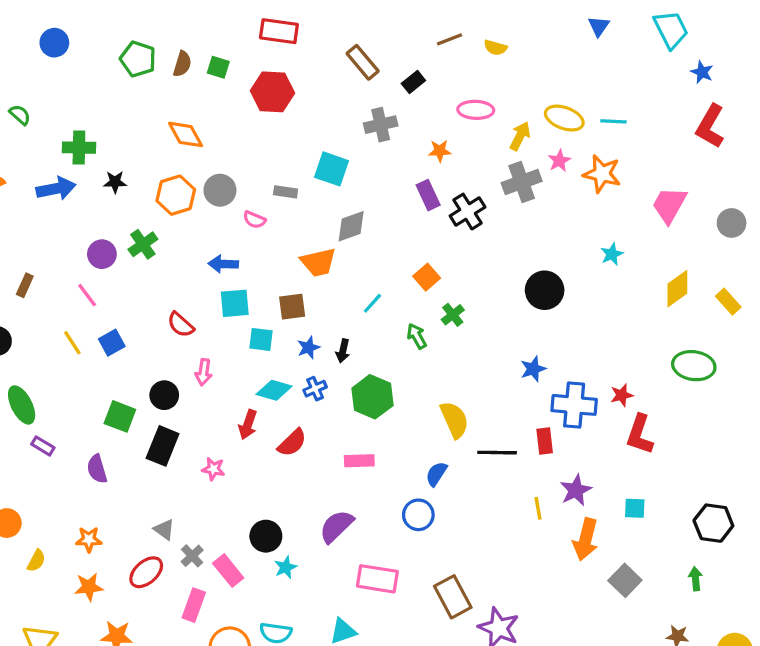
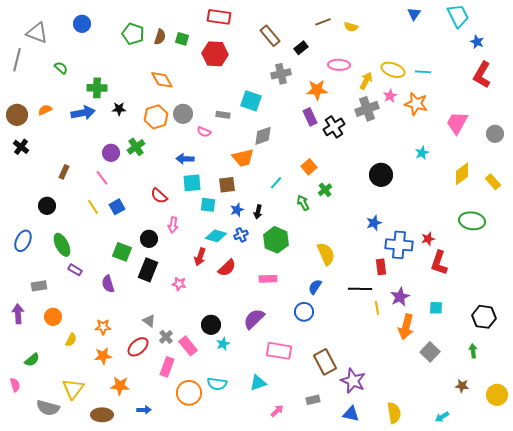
orange star: (440, 151) -> (317, 90), size x1.5
black line: (497, 453) -> (360, 289), moved

